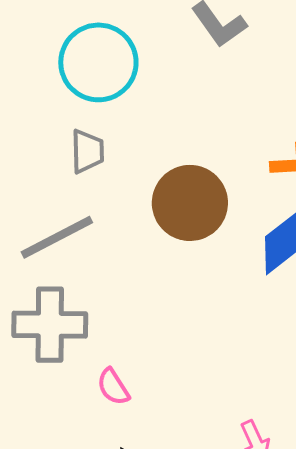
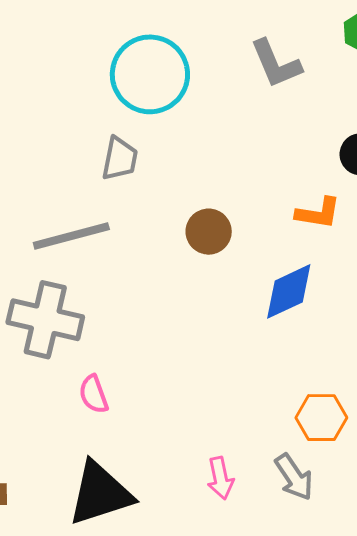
brown circle: (190, 203) -> (209, 232), size x0.6

